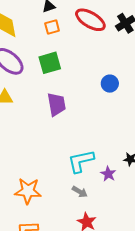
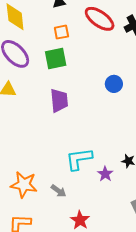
orange square: (52, 27) -> (61, 32), moved
gray arrow: (80, 192) -> (58, 191), moved

